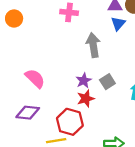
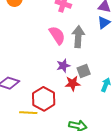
pink semicircle: (35, 78) -> (57, 35), moved
red star: (86, 99) -> (73, 83), moved

